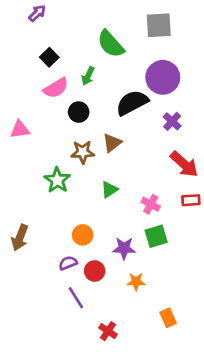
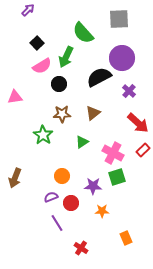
green arrow: (88, 76) -> (66, 57), size x1.5
brown triangle: (112, 143) -> (93, 113), moved
red rectangle: (191, 200) -> (143, 150), turned -40
pink cross: (151, 204) -> (113, 153), size x1.5

